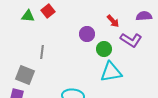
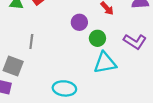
purple L-shape: (131, 40) -> (135, 41), moved

